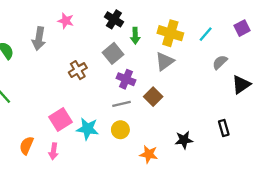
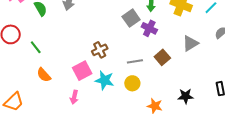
gray triangle: (165, 61) -> (190, 43), moved
brown cross: (78, 70) -> (100, 50), moved
purple cross: (126, 79) -> (149, 28), moved
orange semicircle: (27, 145) -> (44, 75), moved, turned -70

